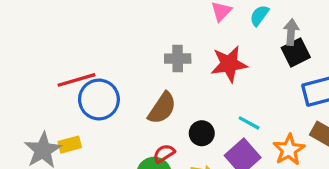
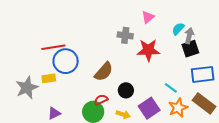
cyan semicircle: (259, 16) -> (178, 29), moved
gray cross: (178, 59) -> (125, 35), moved
cyan line: (249, 123) -> (171, 88), moved
yellow rectangle: (70, 145) -> (49, 78), moved

